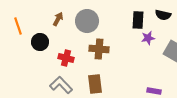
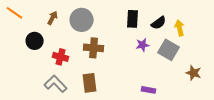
black semicircle: (163, 15) -> (159, 23), moved, turned -49
orange line: (18, 26) -> (15, 13), moved, turned -36
purple star: (148, 38) -> (143, 45), moved

